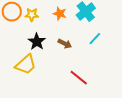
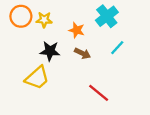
orange star: (60, 14) -> (77, 30), moved
black star: (37, 42) -> (50, 51), turned -30

